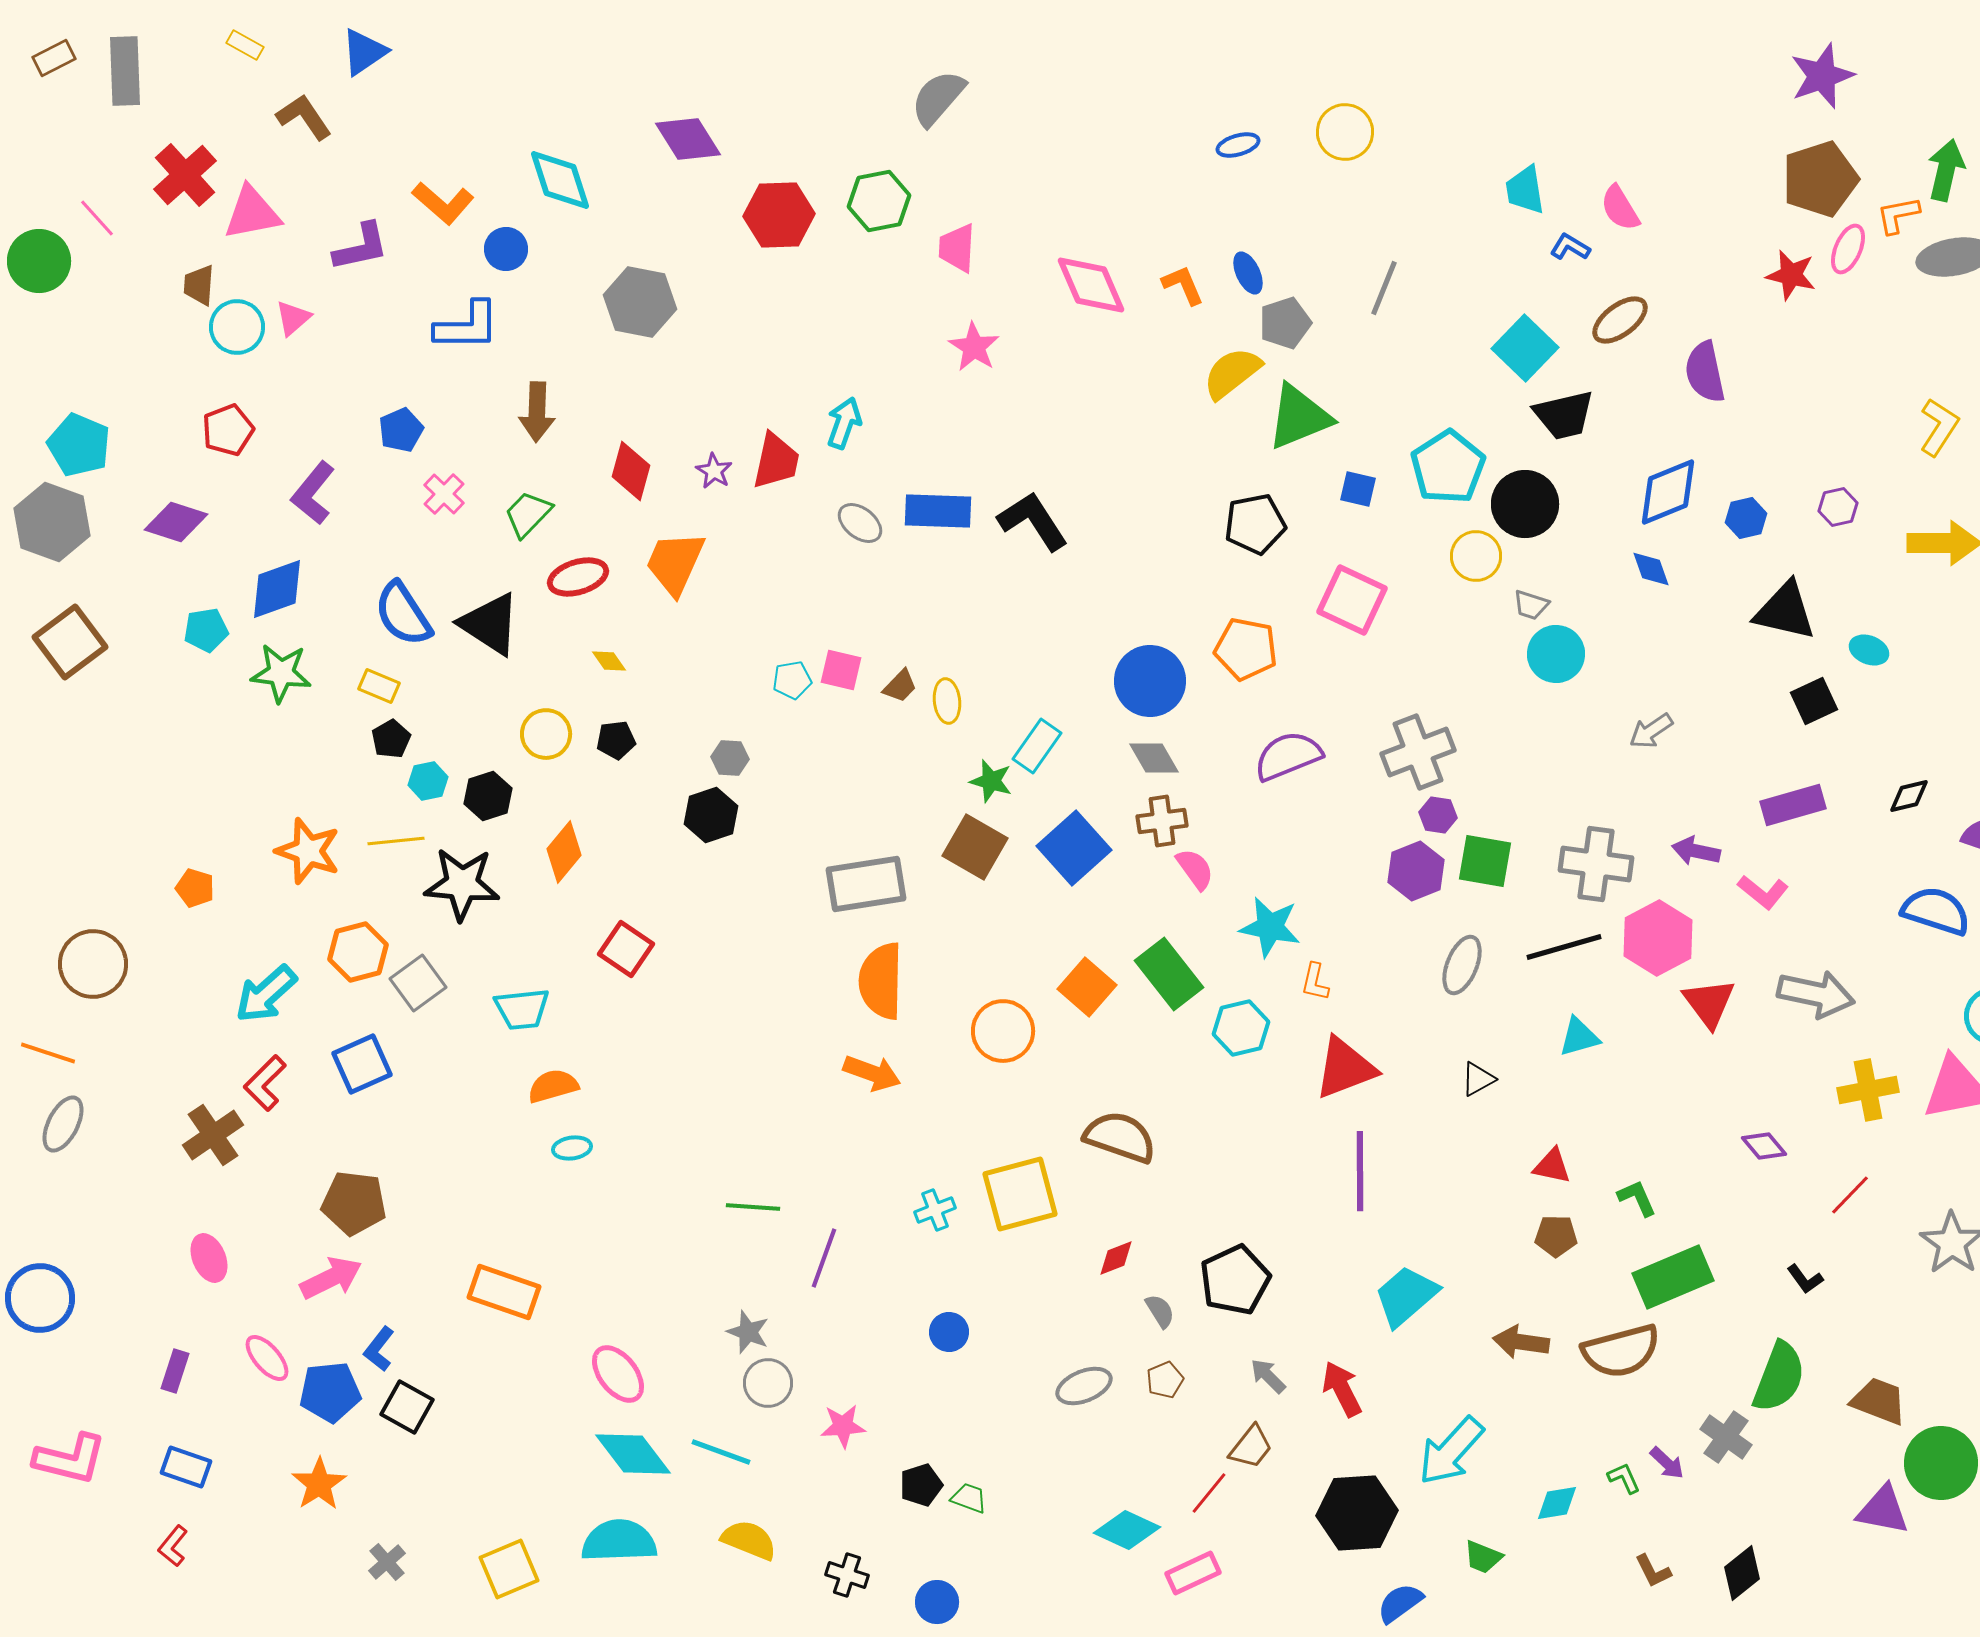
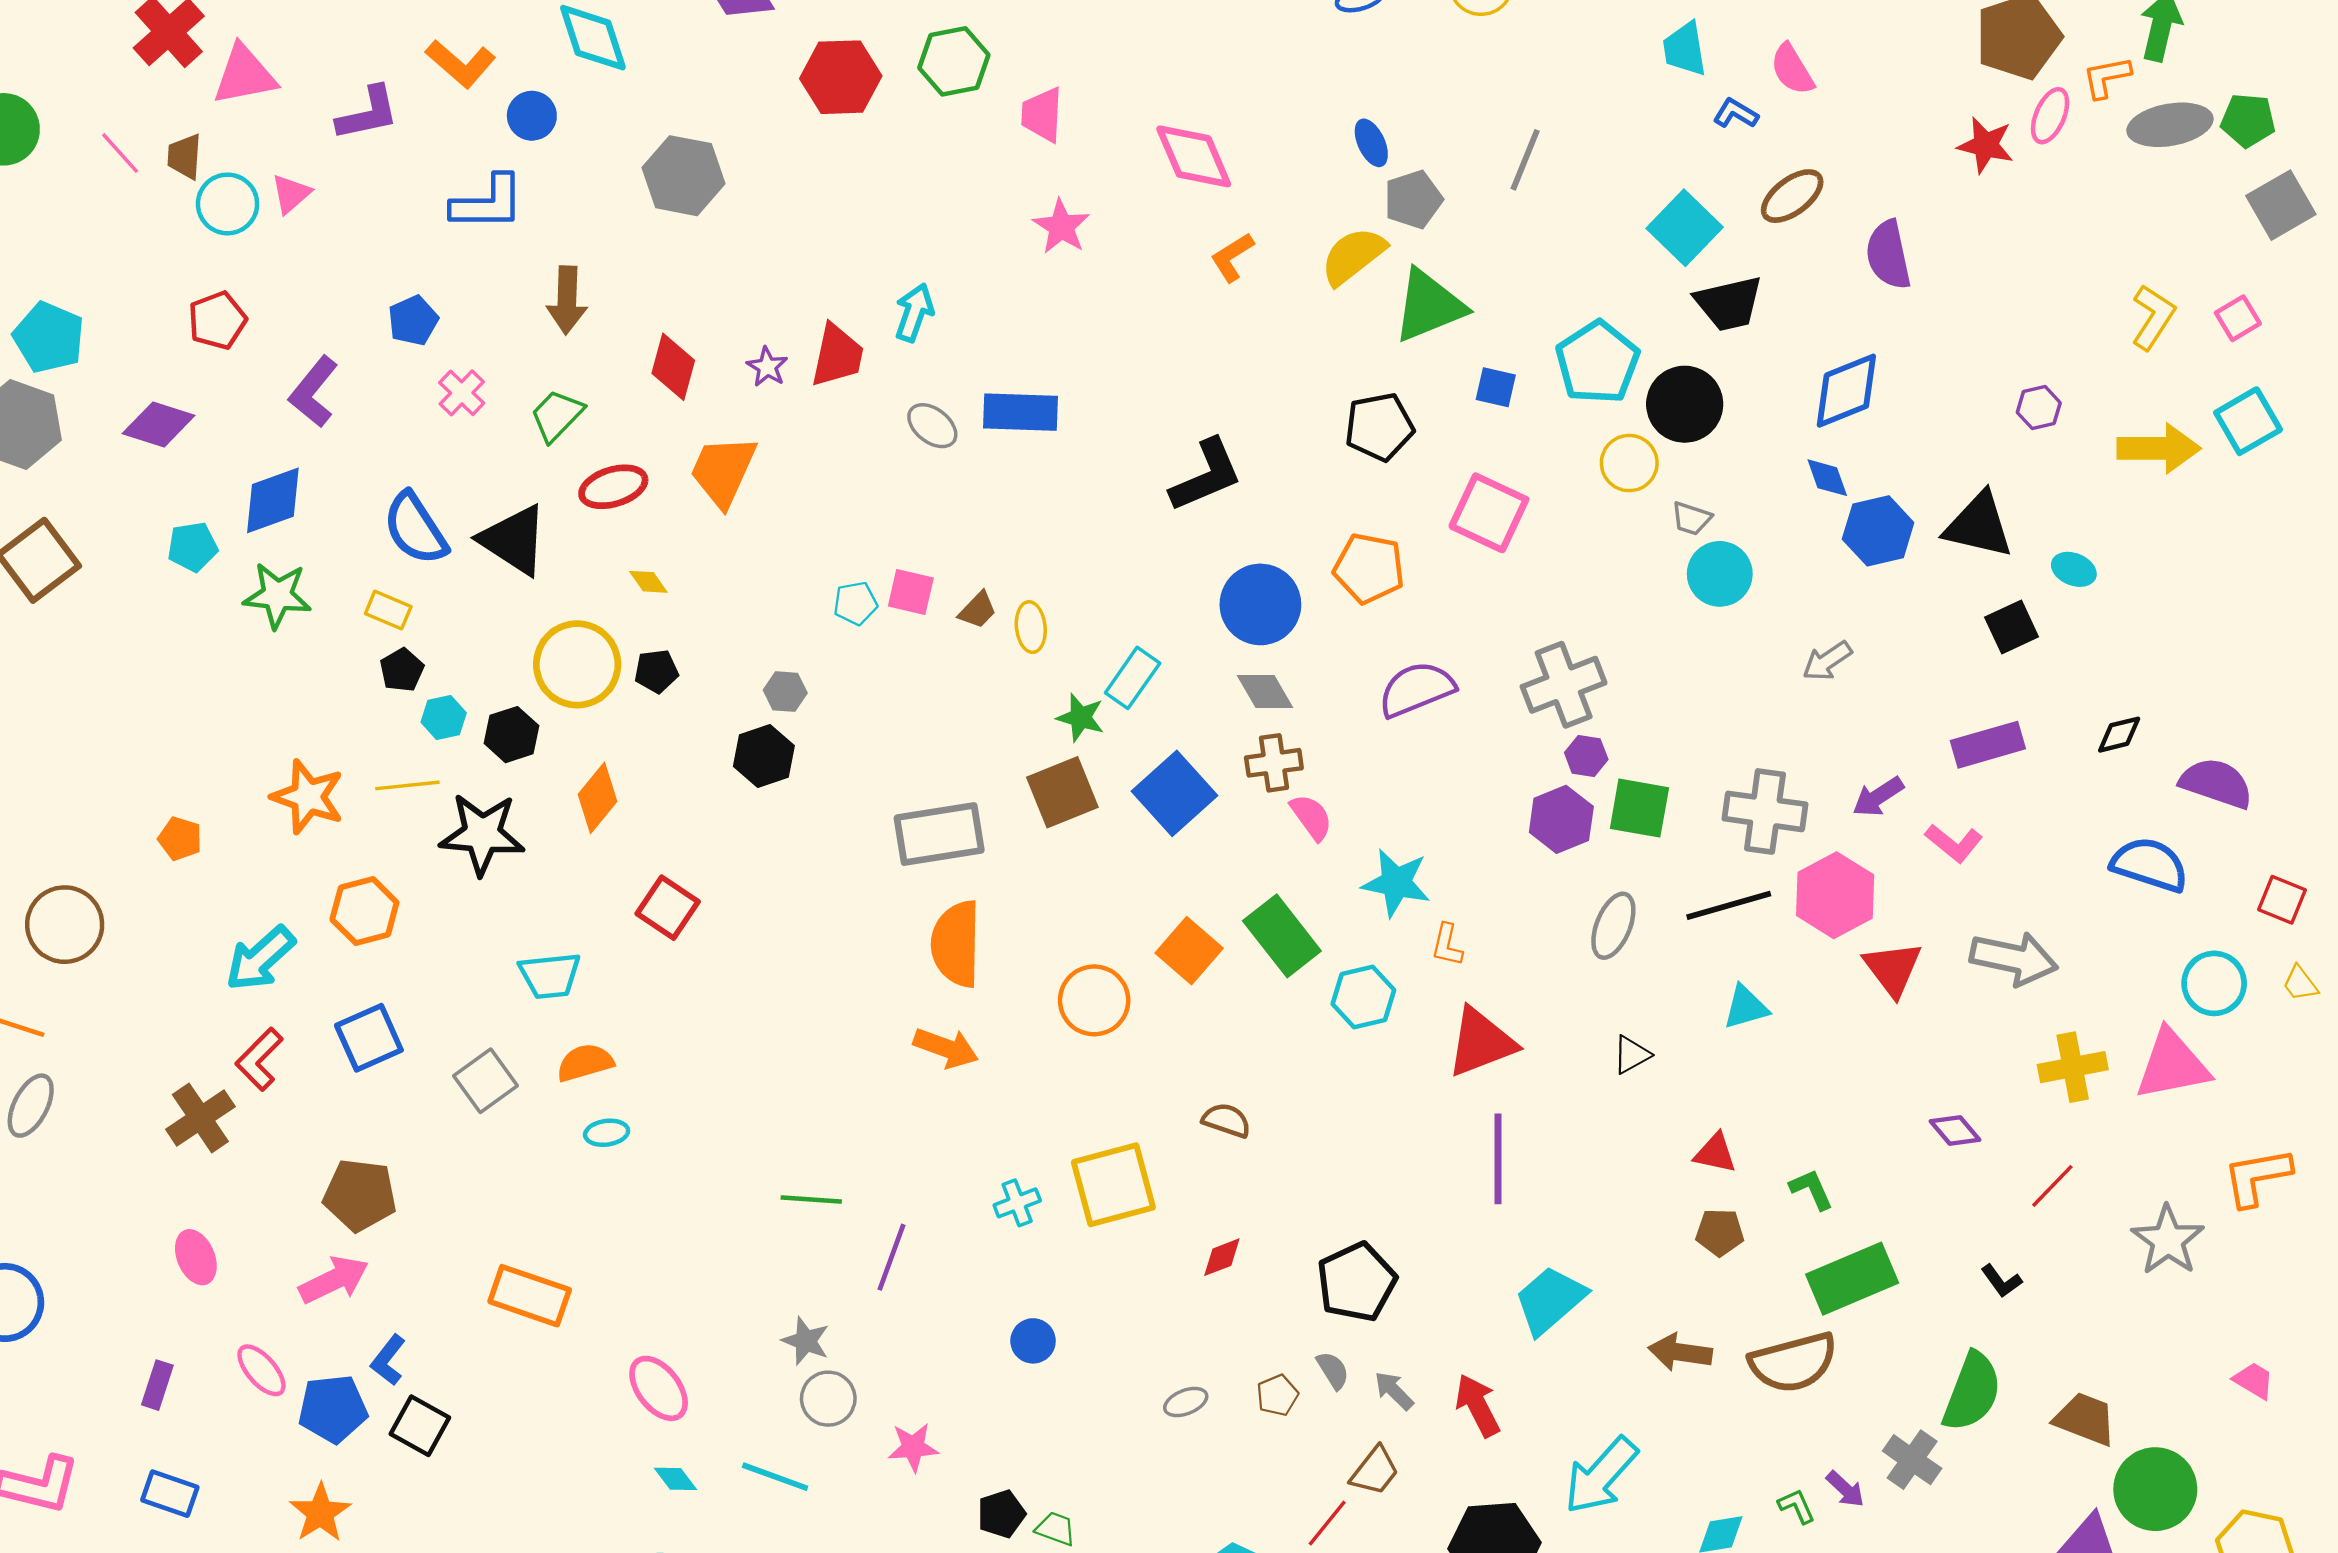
pink line: (97, 218) -> (120, 153), moved
orange L-shape: (1183, 285) -> (1232, 257), moved, turned -99
blue hexagon: (1746, 518) -> (1878, 531), moved, size x1.5
black L-shape: (1033, 521) -> (1206, 475), moved, turned 100
yellow circle: (546, 734) -> (577, 664), size x1.5
brown square: (975, 847) -> (1062, 792), turned 38
purple arrow: (1696, 851) -> (1878, 797), turned -45
gray square: (418, 983) -> (485, 1081), moved
brown semicircle: (1120, 1137) -> (1226, 1120), size x0.6
gray semicircle: (1160, 1311) -> (1333, 1370), moved
gray ellipse: (1084, 1386) -> (1186, 1402), size x0.7
cyan diamond: (633, 1454) -> (676, 1479), size x0.5

